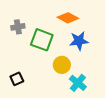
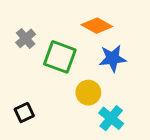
gray cross: (18, 27) -> (26, 38), turned -32

